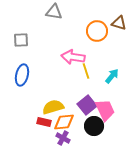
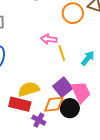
pink arrow: (73, 57) -> (49, 39), size x0.7
red rectangle: (44, 122) -> (20, 104), size x1.5
orange diamond: (64, 122) -> (54, 104), moved

